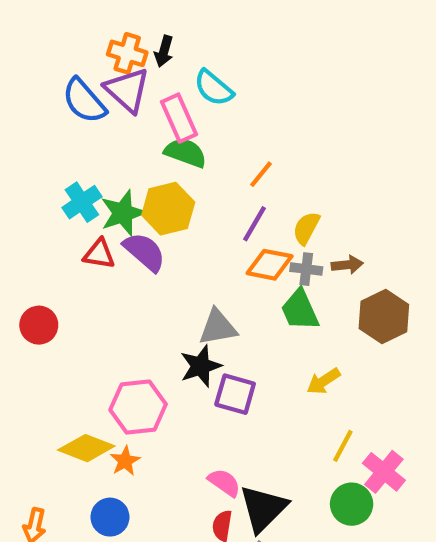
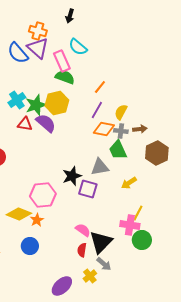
black arrow: (164, 51) -> (70, 16), moved
gray triangle: (218, 327) -> (100, 167), moved
pink cross: (384, 472) -> (130, 225), moved, turned -30

